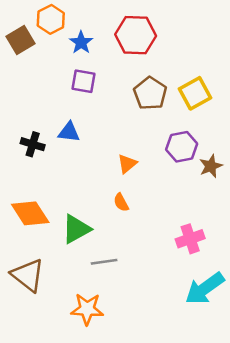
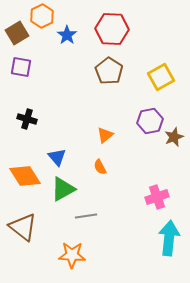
purple square: (83, 81) -> (21, 67), moved
brown pentagon: (150, 93) -> (109, 71), moved
blue triangle: (69, 132) -> (57, 157), moved, turned 42
cyan arrow: (205, 288) -> (169, 238), turned 132

